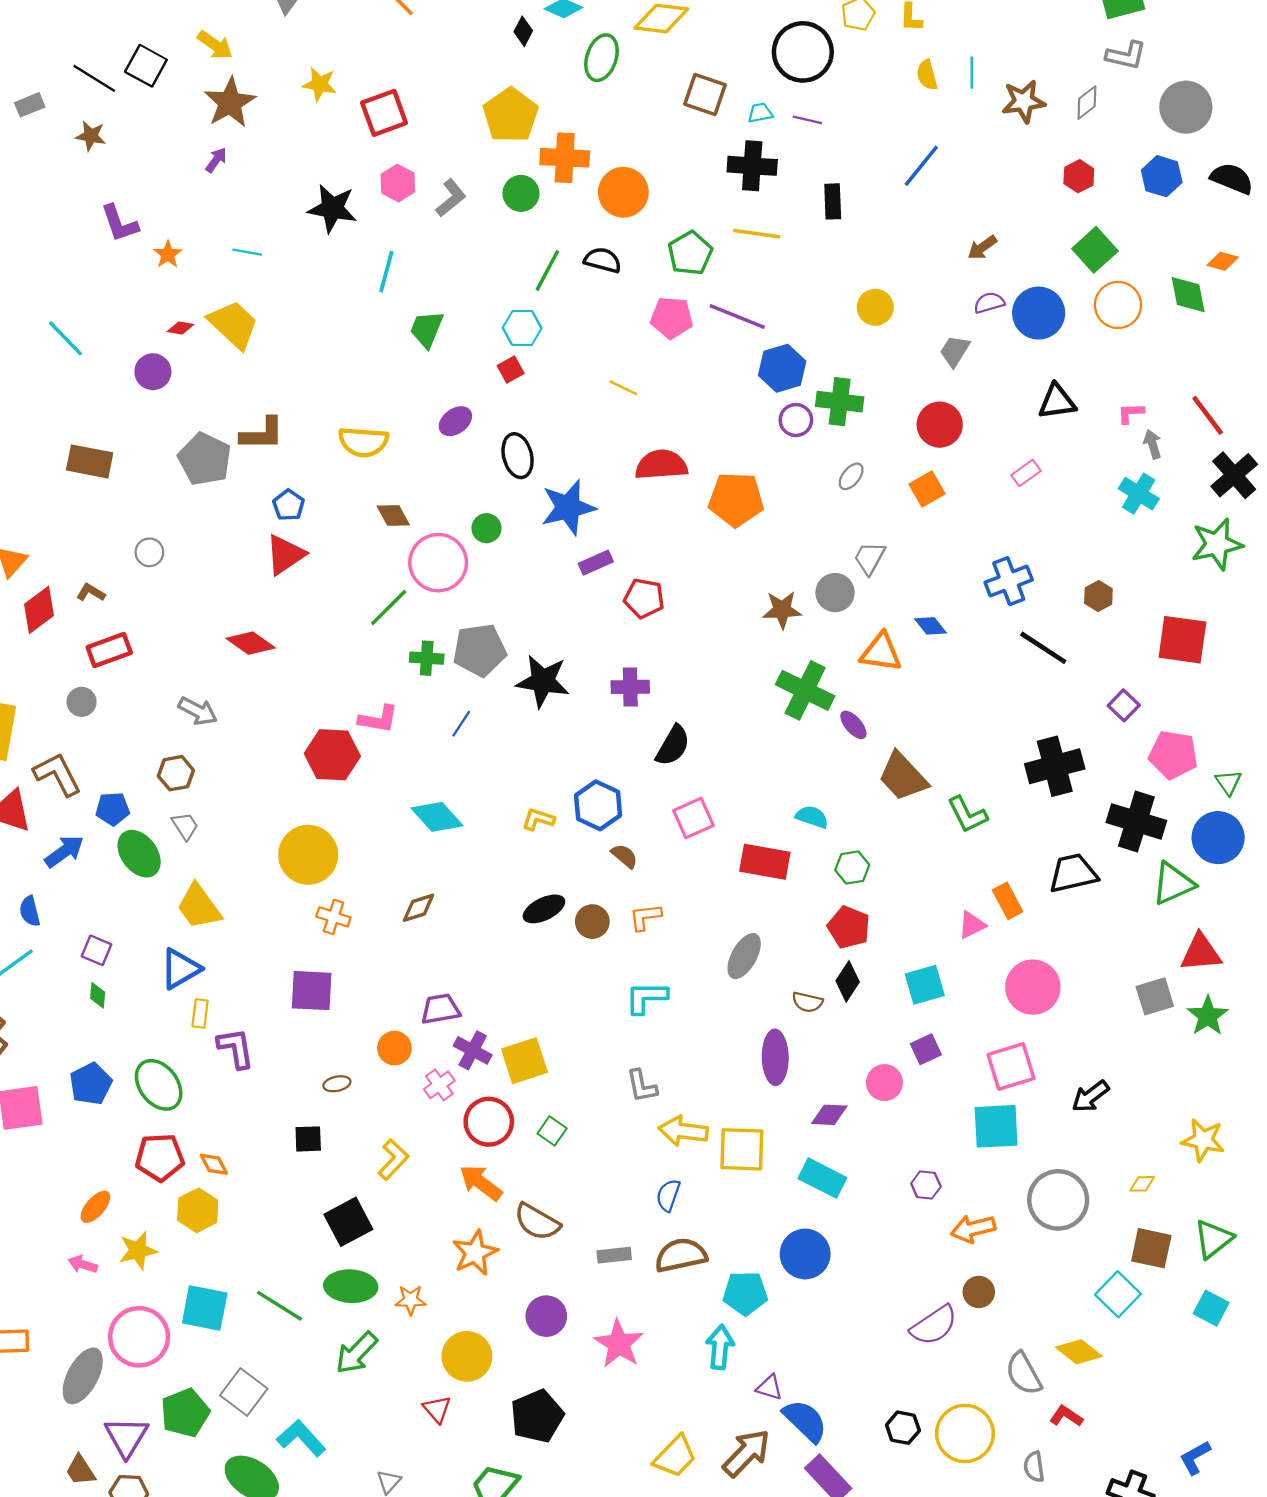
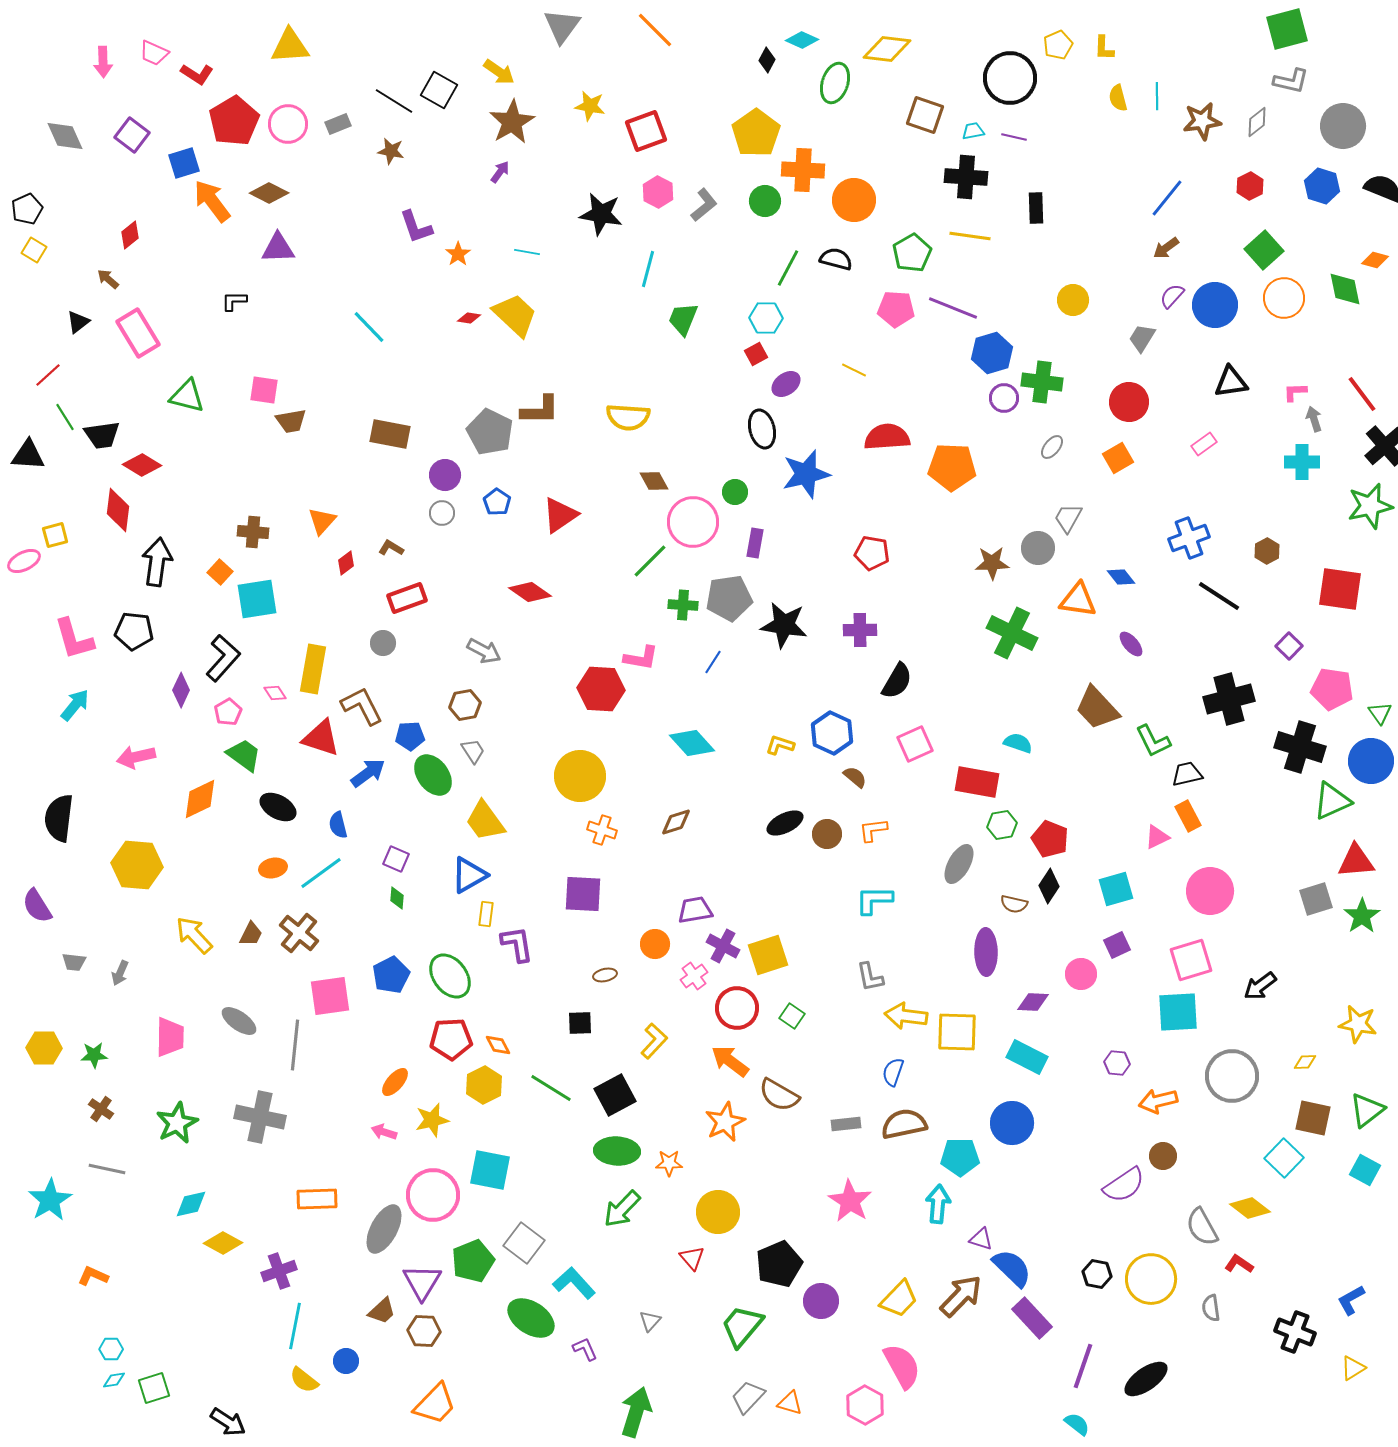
blue line: (921, 166) -> (1167, 198), moved
purple semicircle: (989, 303) -> (1172, 296), turned -32
purple circle: (153, 372) -> (445, 475), moved
purple ellipse: (455, 421) -> (786, 384), moved
cyan cross: (1139, 494) -> (1302, 462), turned -32
blue pentagon: (289, 505) -> (497, 502), moved
purple rectangle: (596, 563) -> (755, 543), moved, turned -56
red diamond: (39, 610) -> (346, 563), size x0.6
purple ellipse: (853, 725) -> (1131, 644), moved
green hexagon: (852, 867) -> (1002, 825), moved
black trapezoid: (1073, 873) -> (1187, 774), moved, size x0.7
green line: (279, 1306) -> (551, 1088), moved
purple circle: (546, 1316) -> (821, 1301), moved
brown trapezoid: (80, 1470) -> (382, 1311), turned -100

